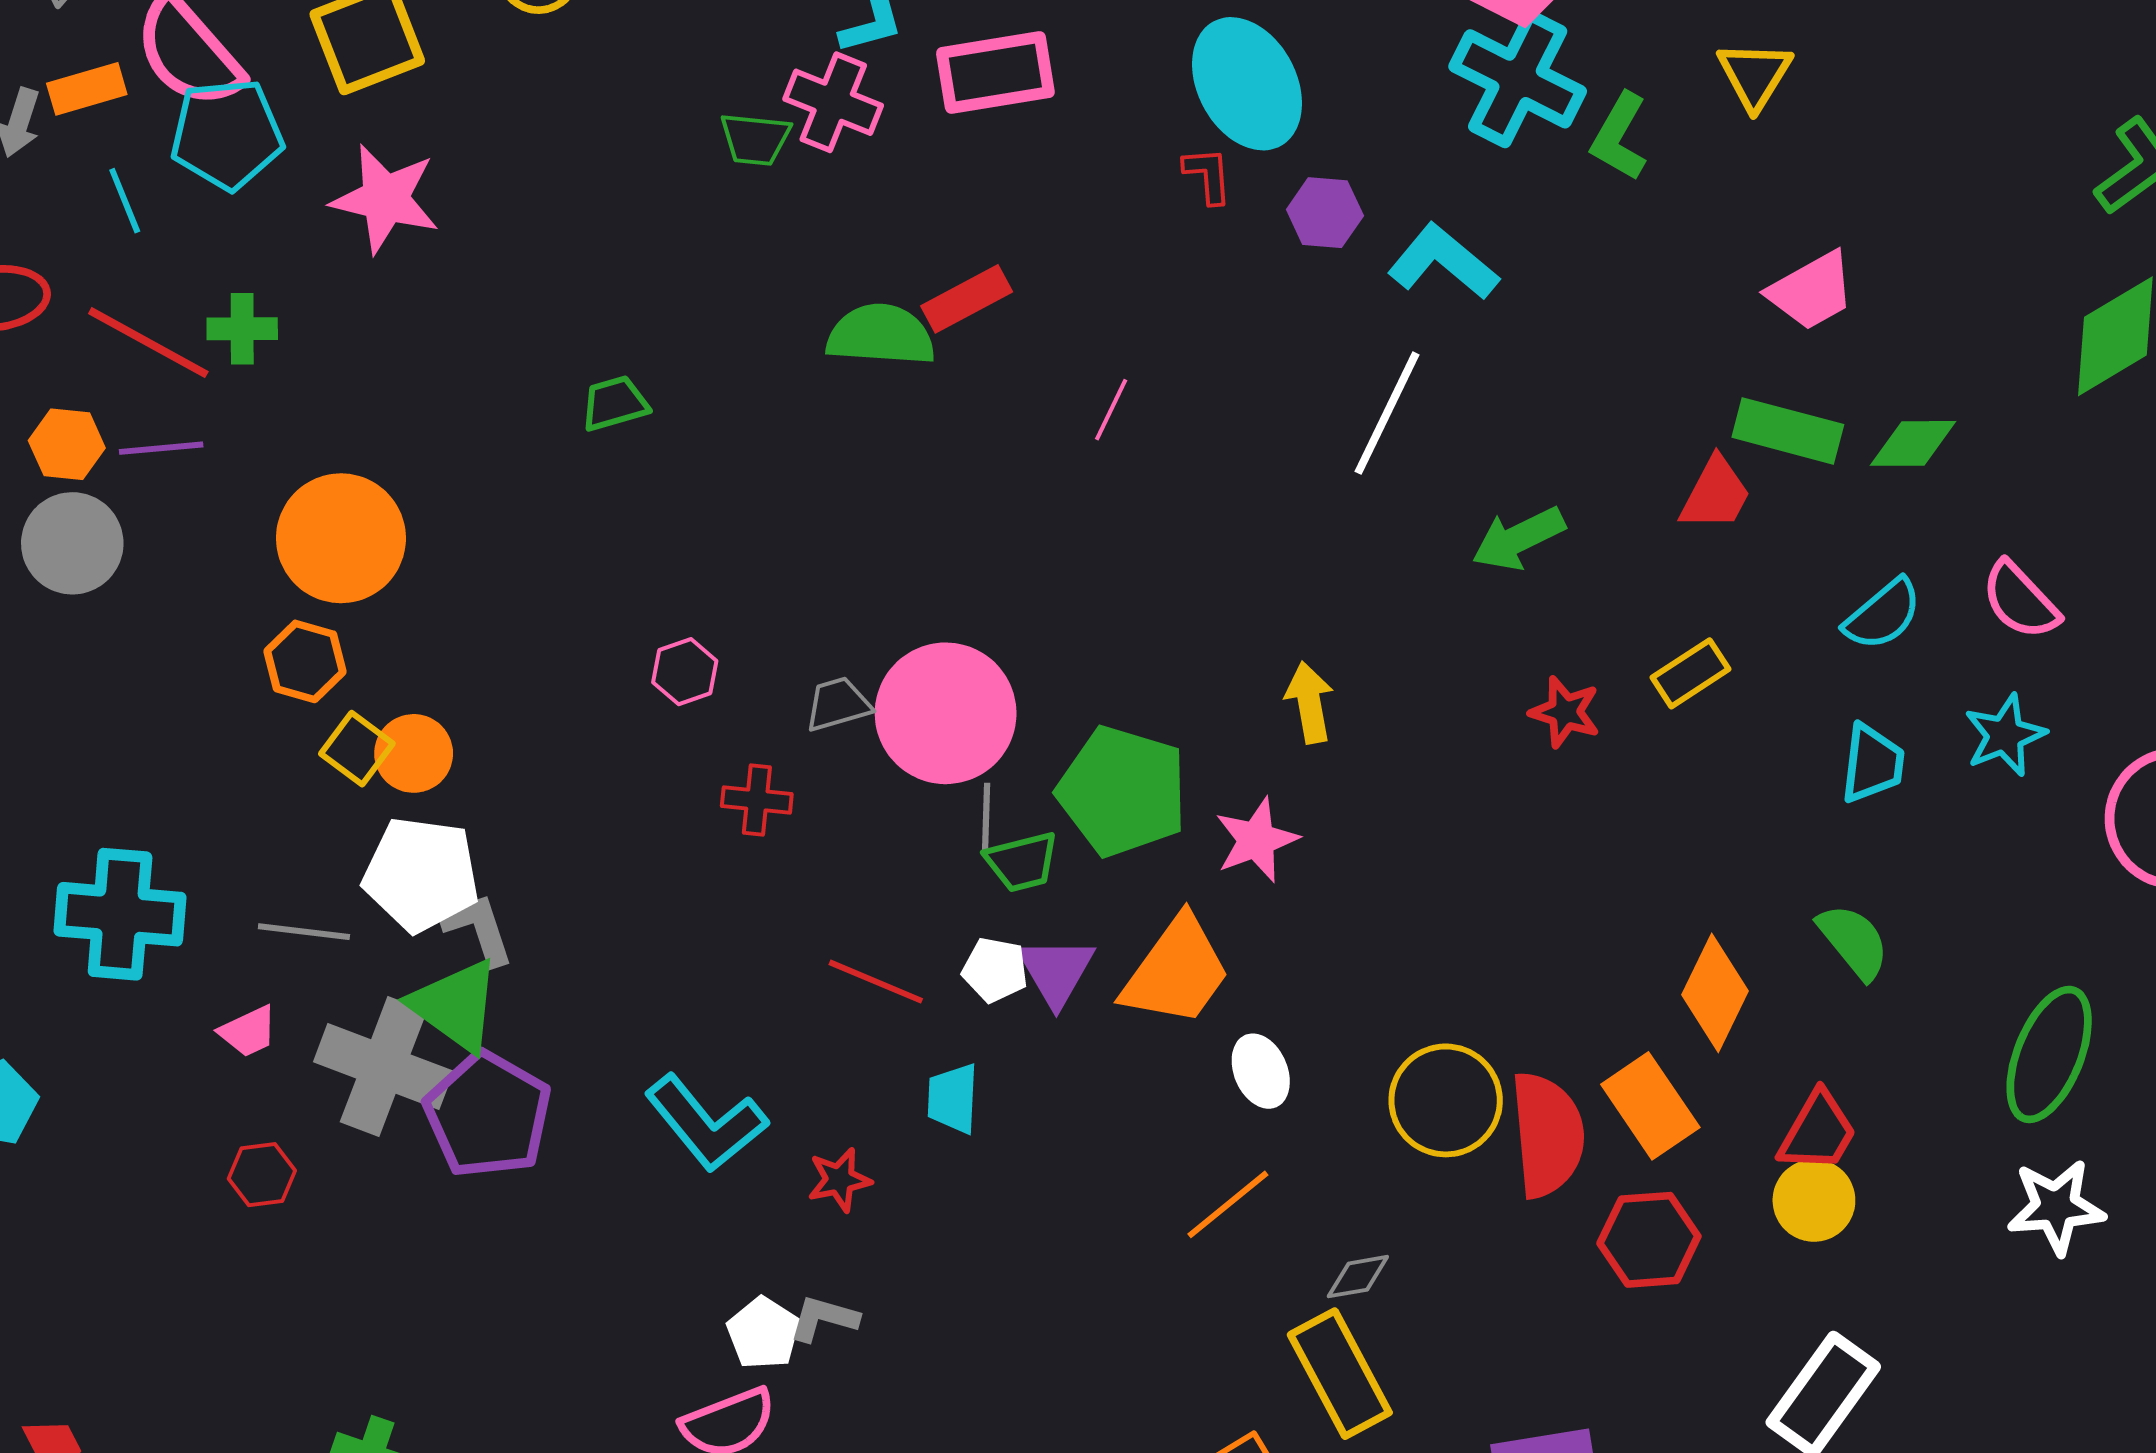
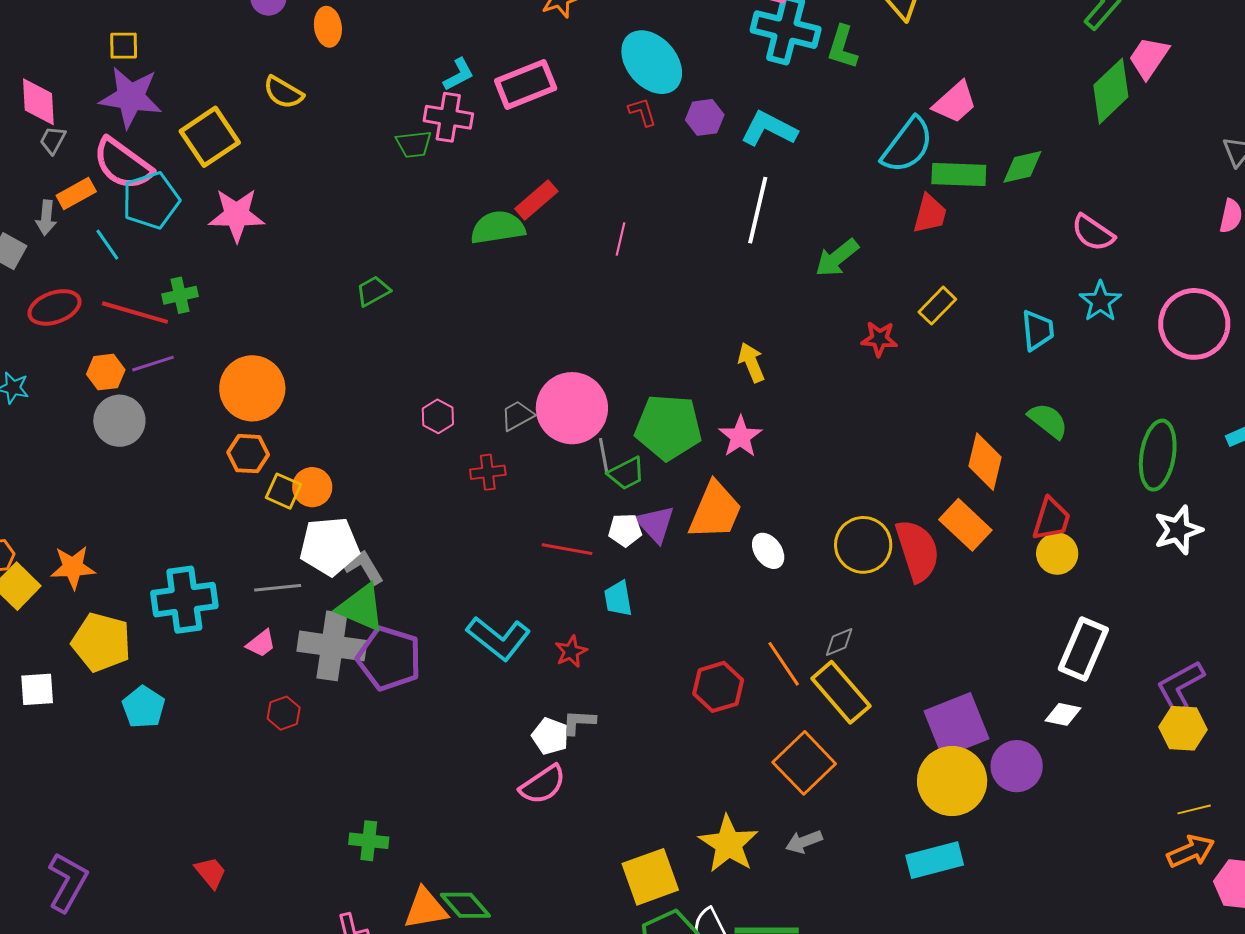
cyan semicircle: (1883, 614) -> (907, 145), moved, size x1.4
orange line: (1228, 1204) -> (784, 664), moved, turned -72
red hexagon: (1649, 1240) -> (718, 687), moved

